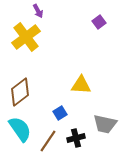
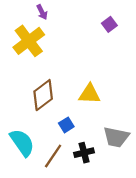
brown diamond: (20, 92) -> (43, 95), moved

